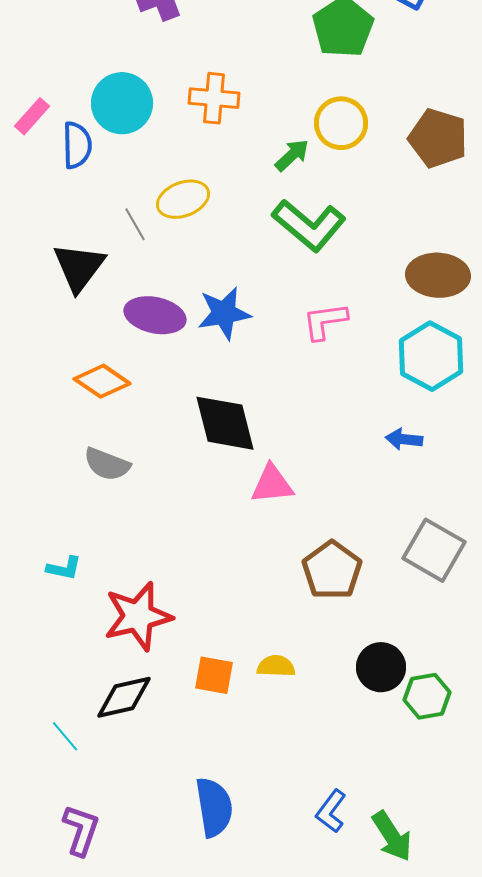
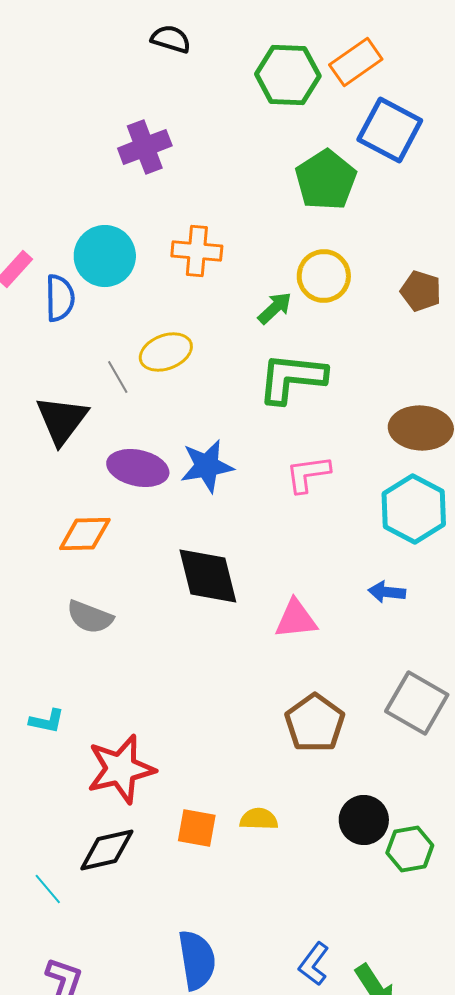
brown pentagon: (438, 138) -> (421, 291), size x0.7
green L-shape: (309, 225) -> (292, 378), turned 146
orange diamond: (102, 381) -> (85, 534), turned -36
pink triangle: (272, 484) -> (296, 619), moved

